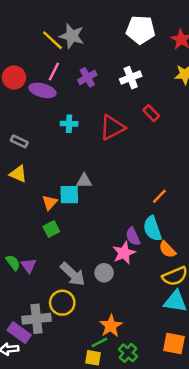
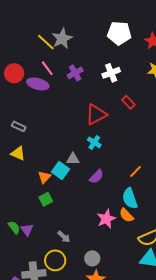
gray star: (72, 36) -> (62, 39), turned 30
pink line: (54, 72) -> (47, 68), turned -63
cyan cross: (69, 124) -> (94, 142), moved, turned 32
cyan square: (69, 195) -> (61, 171), turned 36
purple semicircle: (133, 236) -> (96, 177), moved, turned -112
orange semicircle: (167, 249) -> (126, 215), moved
gray circle: (104, 273) -> (92, 258), moved
gray arrow: (73, 274) -> (64, 237), size x0.6

